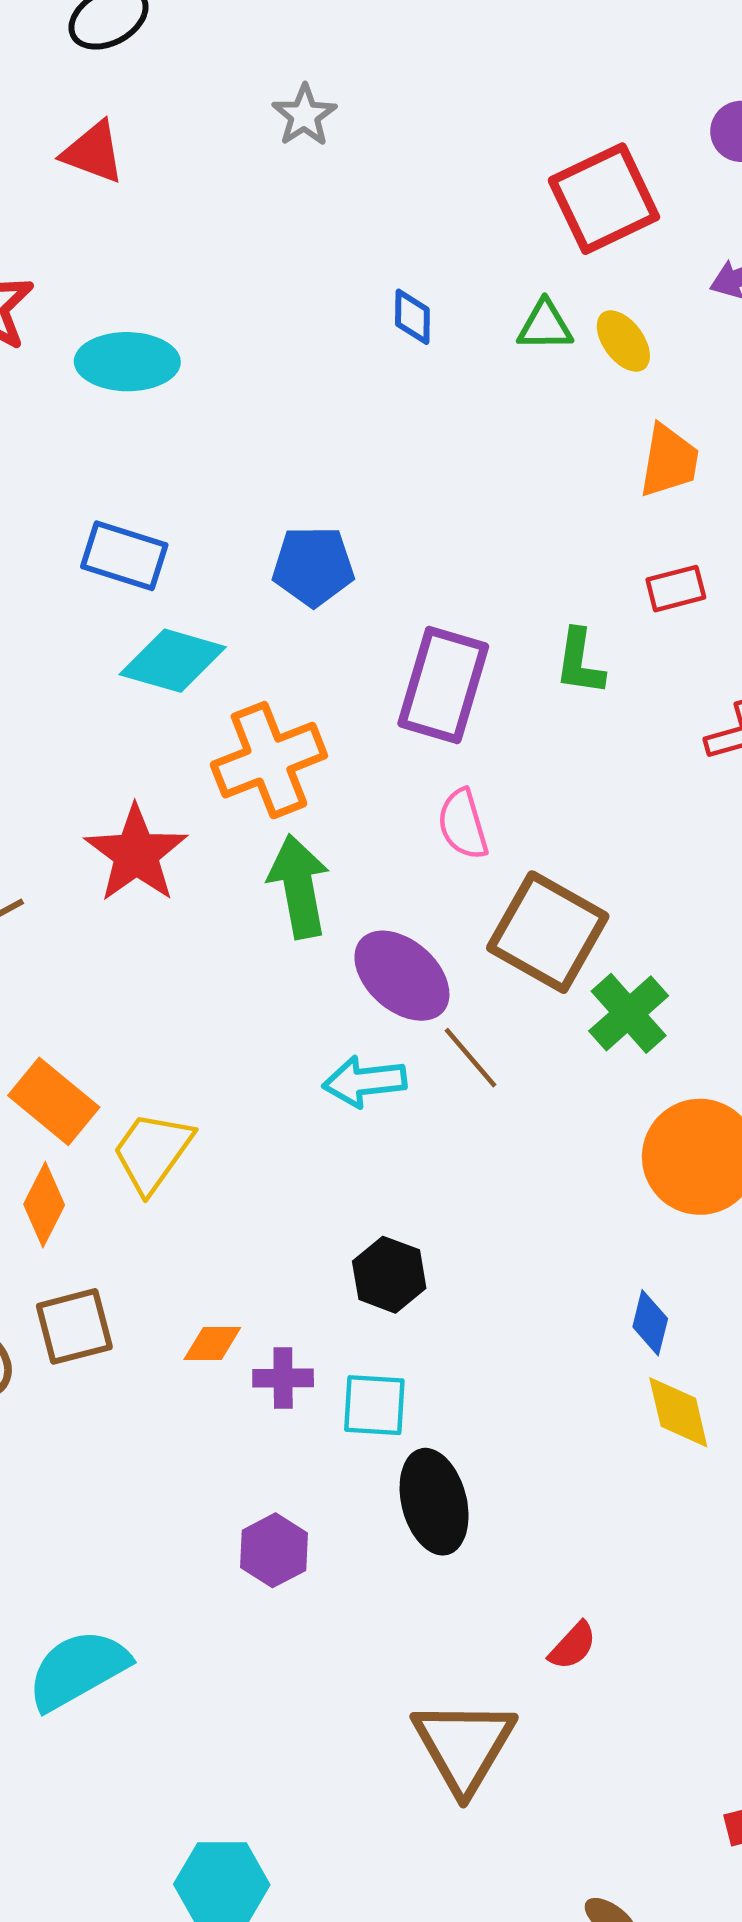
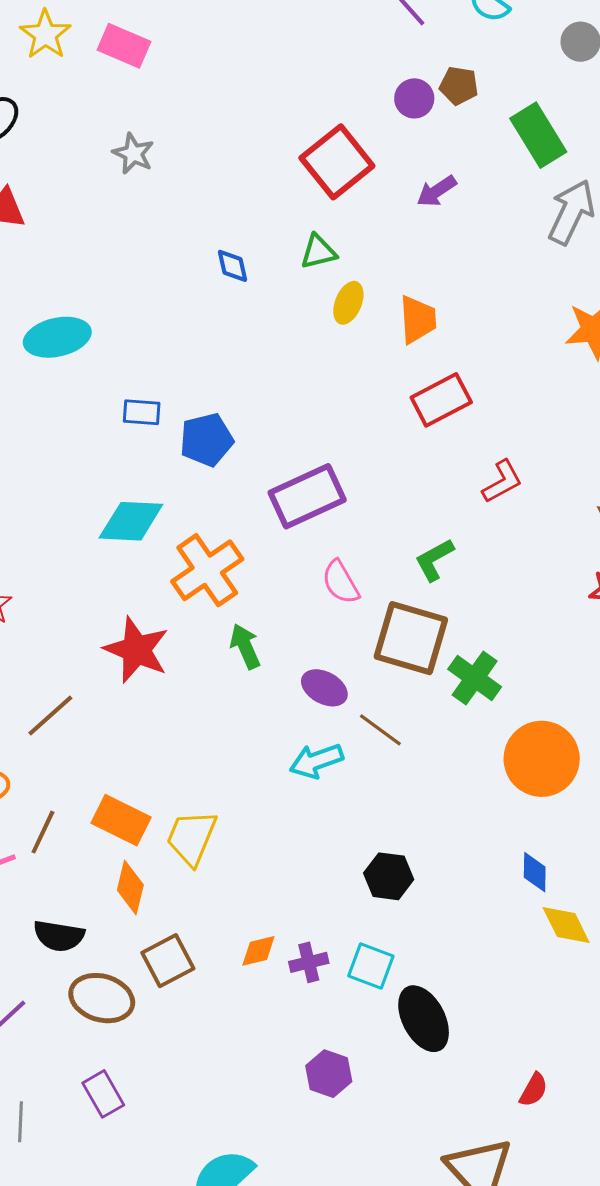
yellow ellipse: (623, 341) -> (348, 303), moved, turned 72
blue rectangle: (124, 556) -> (142, 412), moved, size x0.7
red rectangle: (676, 589) -> (441, 400), size x1.5
green L-shape: (580, 662) -> (434, 560), moved, turned 66
purple rectangle: (443, 685) -> (307, 496), turned 62
green arrow: (299, 886) -> (245, 646), size x0.7
purple ellipse: (402, 976) -> (324, 688), size x0.7
black hexagon: (389, 1275) -> (389, 876), moved
cyan square: (374, 1405) -> (371, 966), turned 30

